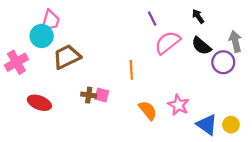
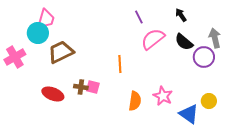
red ellipse: (39, 103) -> (53, 94), moved
orange semicircle: (148, 110) -> (135, 101), turned 48
yellow circle: (231, 125) -> (209, 101), moved

